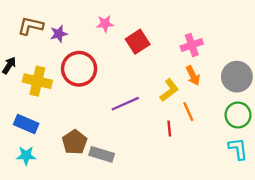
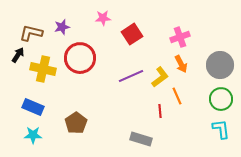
brown L-shape: (31, 26) -> (31, 33), moved
purple line: (125, 104) -> (131, 76), moved
gray rectangle: (102, 154) -> (141, 139), moved

